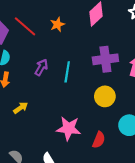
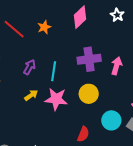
yellow arrow: (21, 108) -> (31, 95), moved
pink star: (69, 128) -> (56, 99), moved

